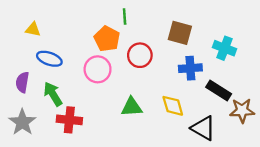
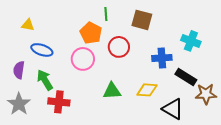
brown square: (180, 33) -> (142, 20), moved
yellow diamond: (173, 106) -> (147, 90), turned -70

